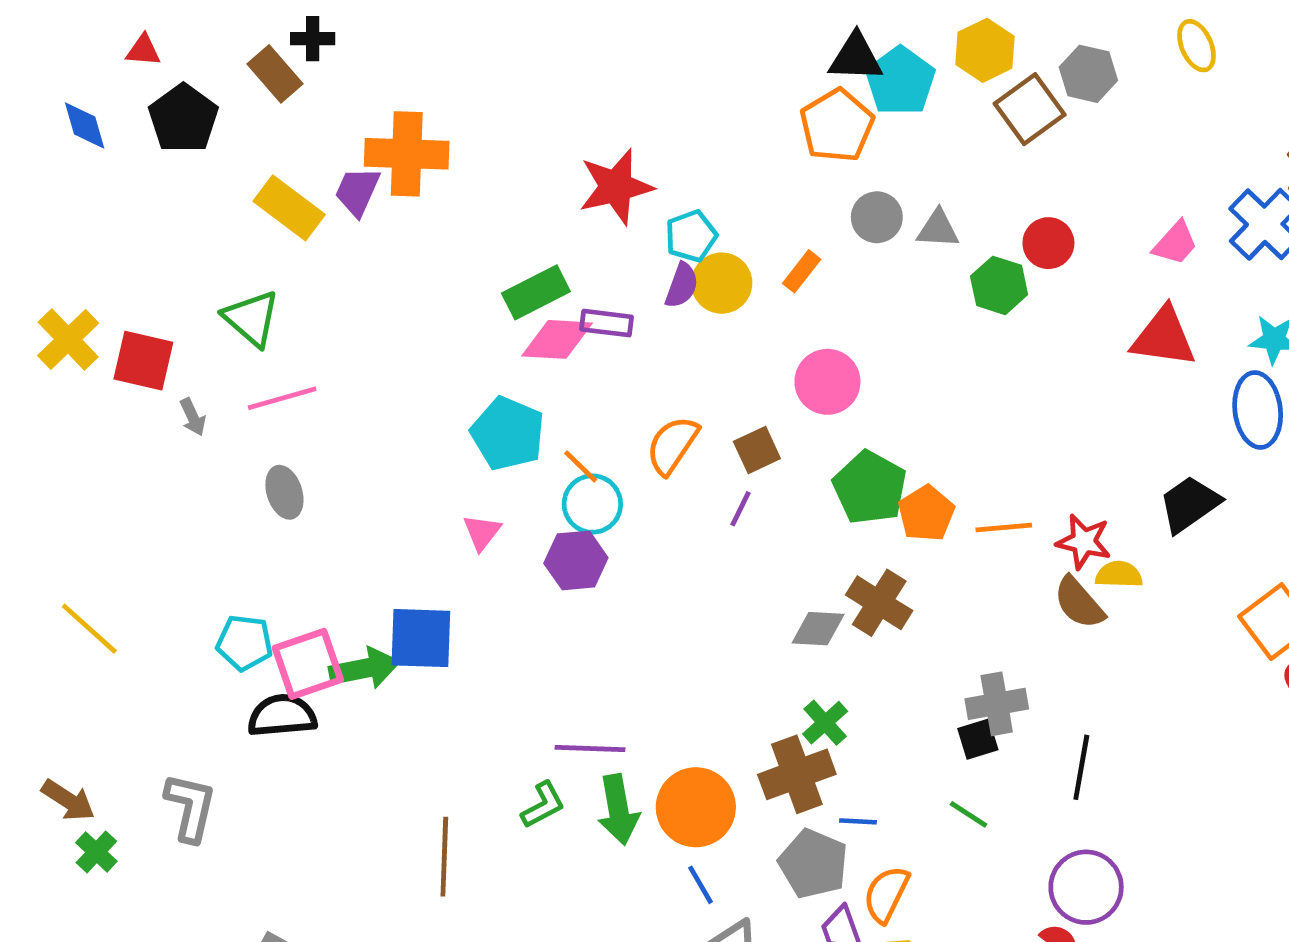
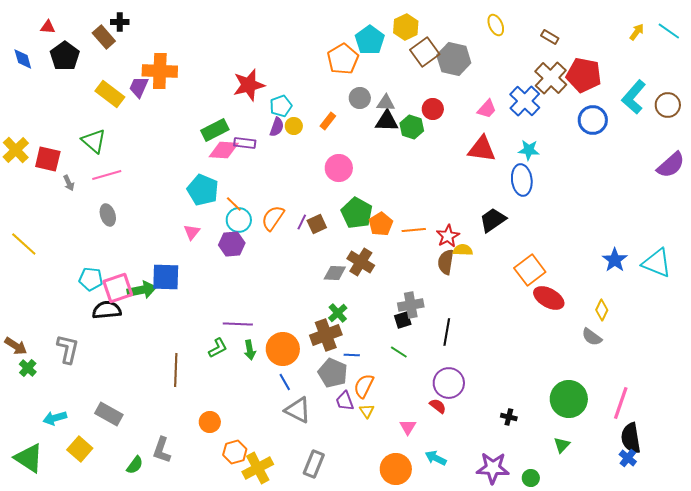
black triangle: (856, 57) -> (387, 121), moved
gray hexagon: (1088, 74) -> (454, 59), moved, size x1.4
yellow circle: (722, 283) -> (294, 126), size x0.7
orange semicircle: (672, 445) -> (273, 218), moved
brown square: (757, 450) -> (317, 224), moved
red star: (1084, 542) -> (448, 236), turned 30
brown semicircle: (1079, 603) -> (446, 262), turned 50
yellow line: (89, 629) -> (24, 244), moved
green arrow: (618, 810) -> (250, 350), size x0.7

